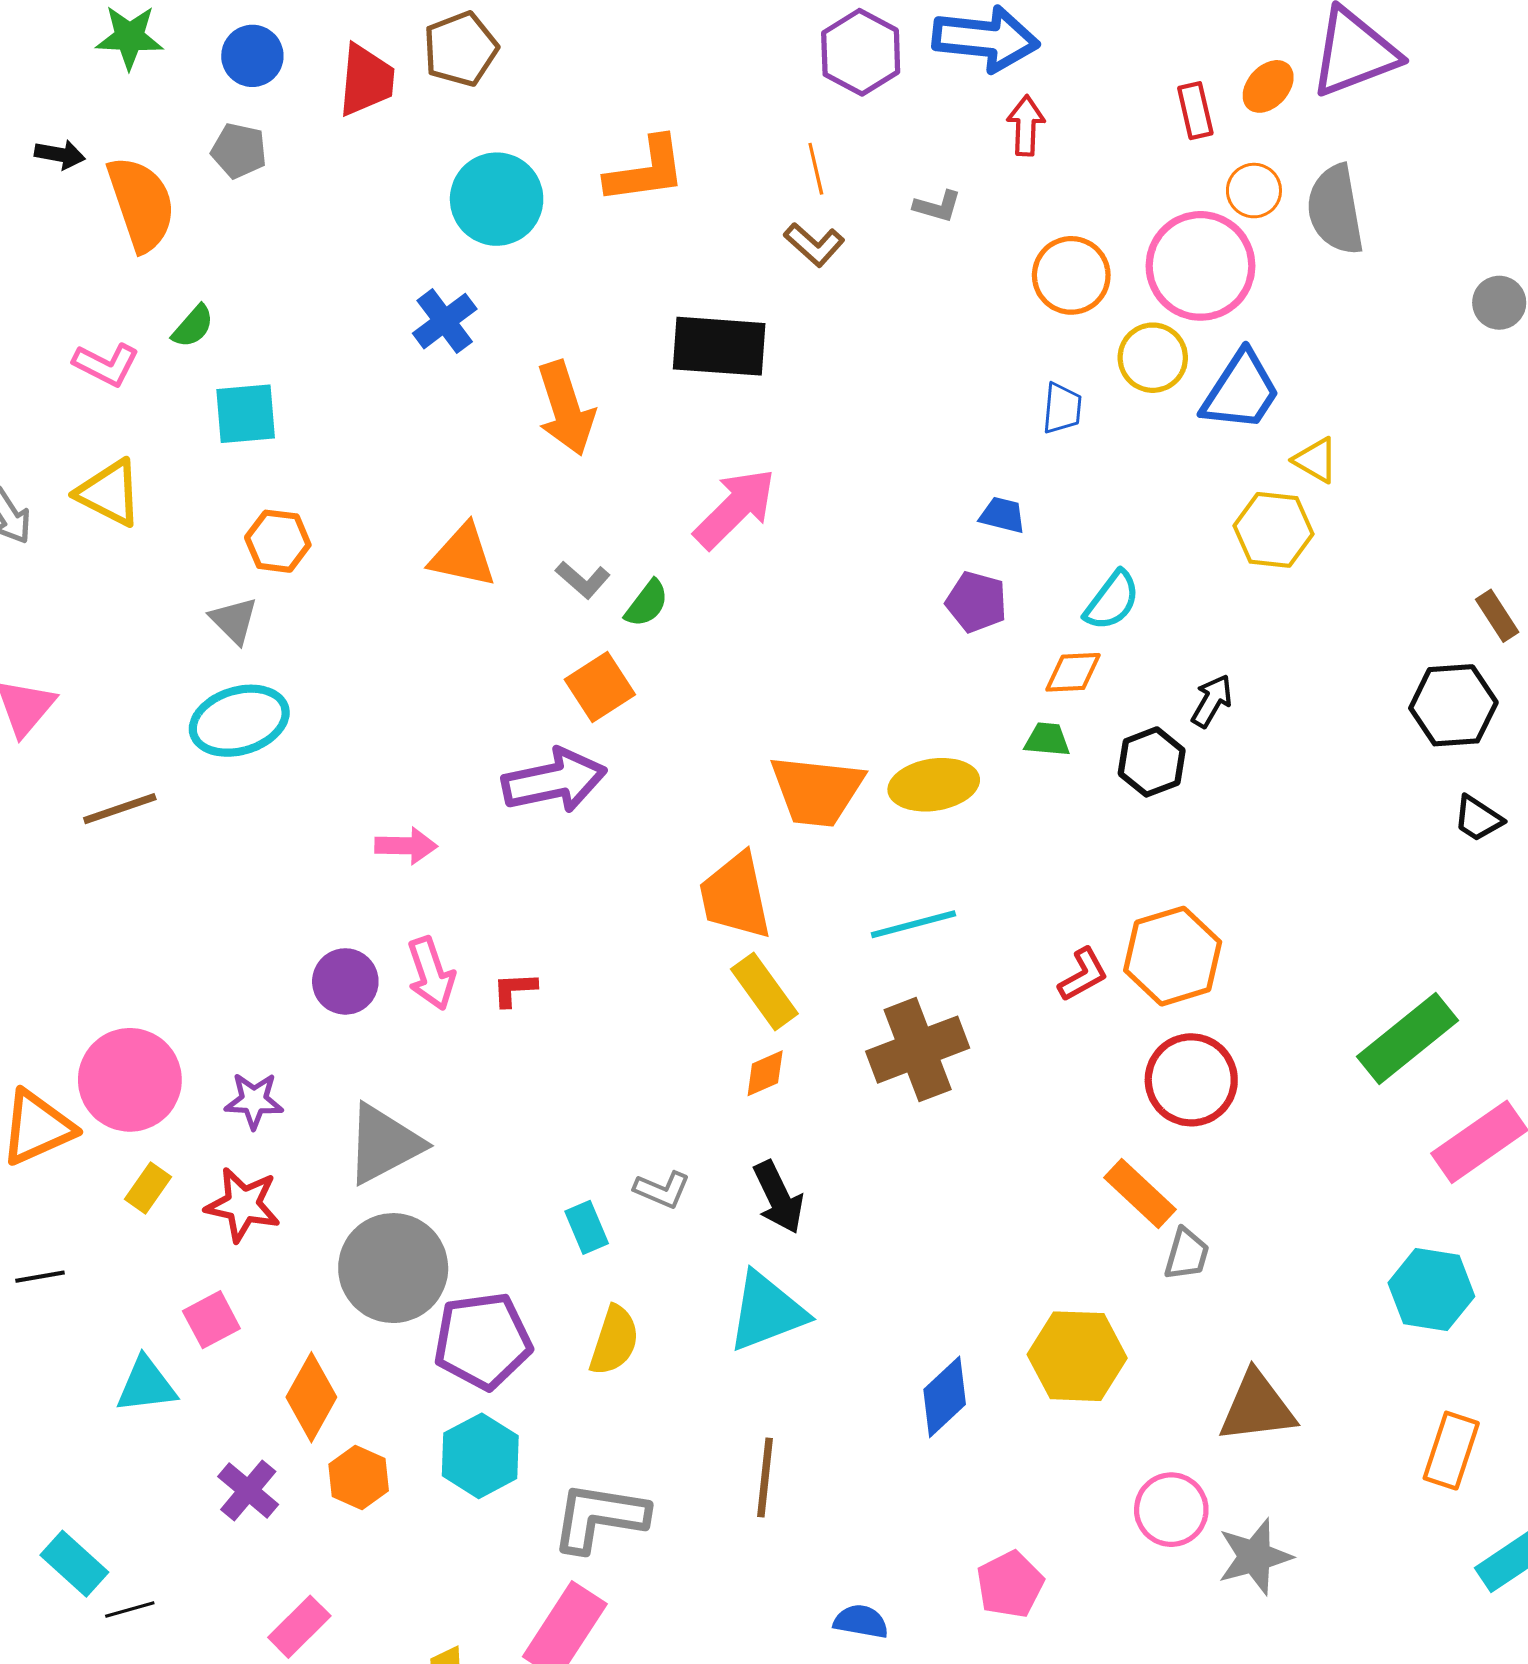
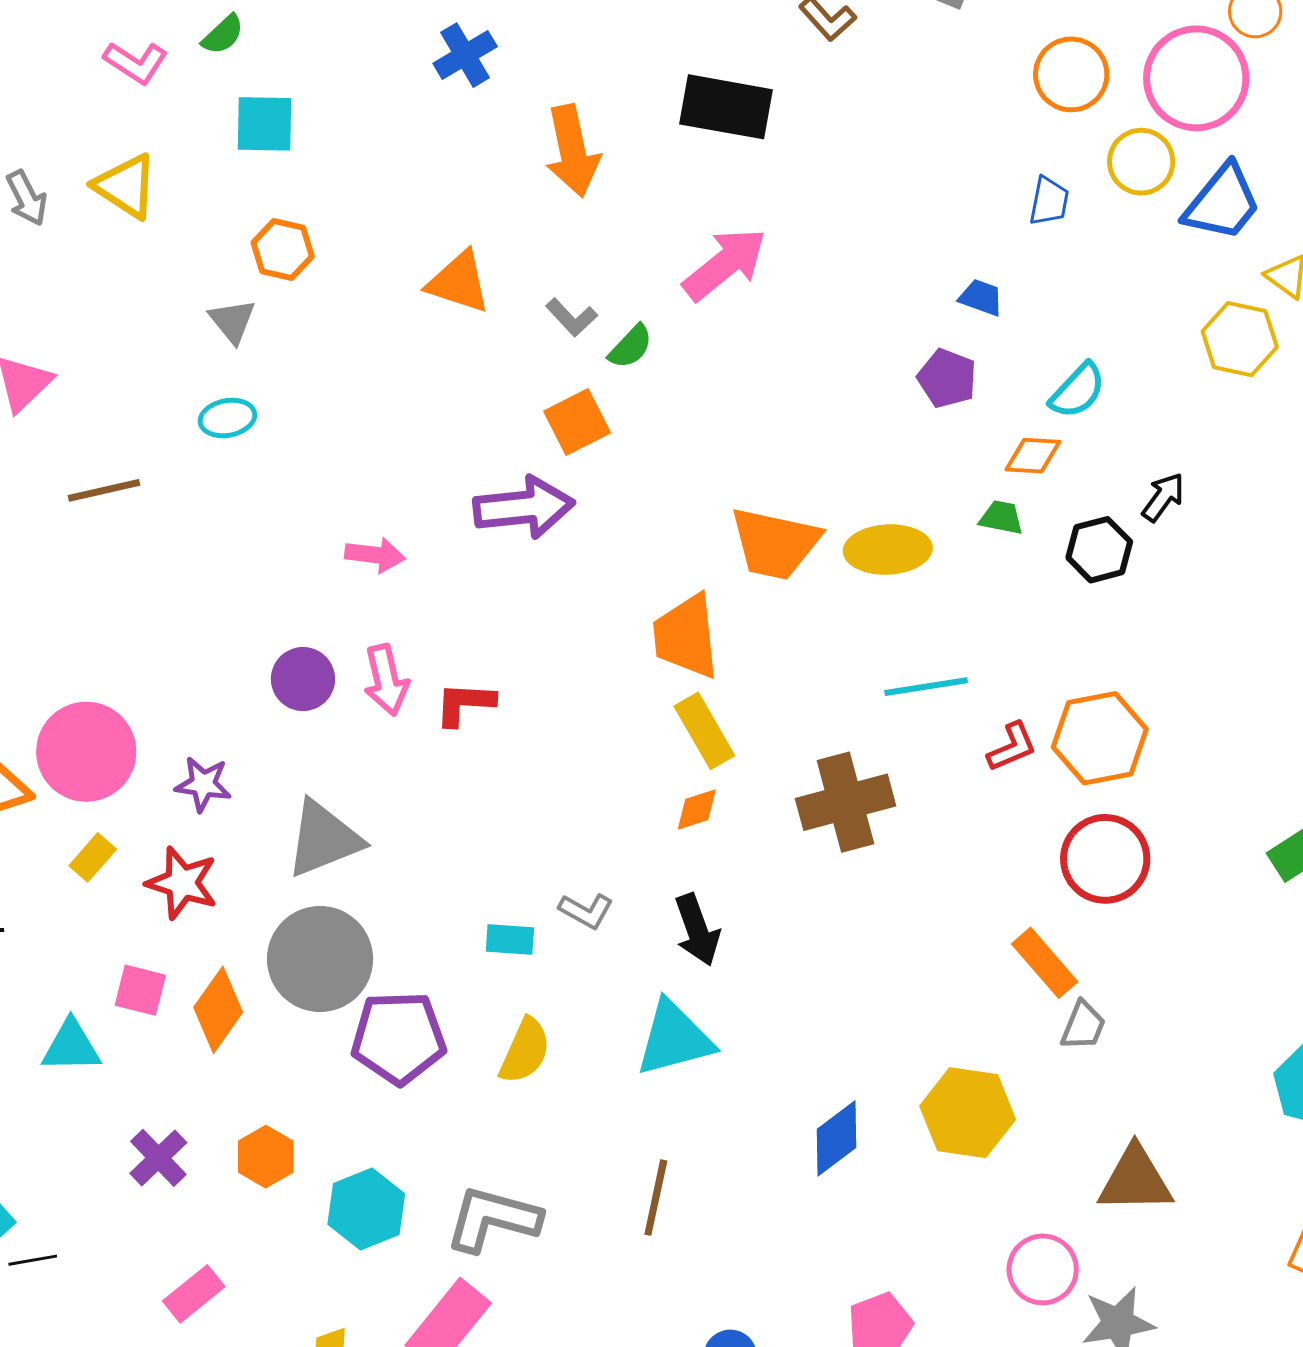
cyan ellipse: (239, 721) -> (227, 418), size x0.6
cyan line: (913, 924) -> (926, 687), moved
red L-shape: (515, 989) -> (465, 704), size x1.4
cyan rectangle: (587, 1227) -> (510, 940), turned -69
pink square: (211, 1320) -> (140, 990), turned 36
orange diamond: (311, 1397) -> (218, 1010), moved
cyan hexagon: (480, 1456) -> (366, 1209), moved

